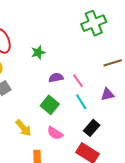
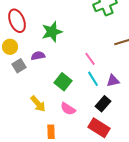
green star: (38, 52) -> (52, 32), size x1.5
purple semicircle: (56, 78) -> (38, 56), moved
purple triangle: (107, 94) -> (113, 81), moved

